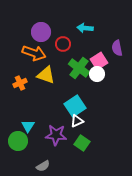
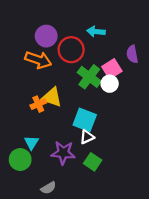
red circle: (63, 44) -> (71, 50), size x1.5
yellow triangle: (46, 75) -> (52, 97), moved
orange cross: (20, 83) -> (38, 104), moved
cyan square: (75, 106) -> (85, 120), turned -35

